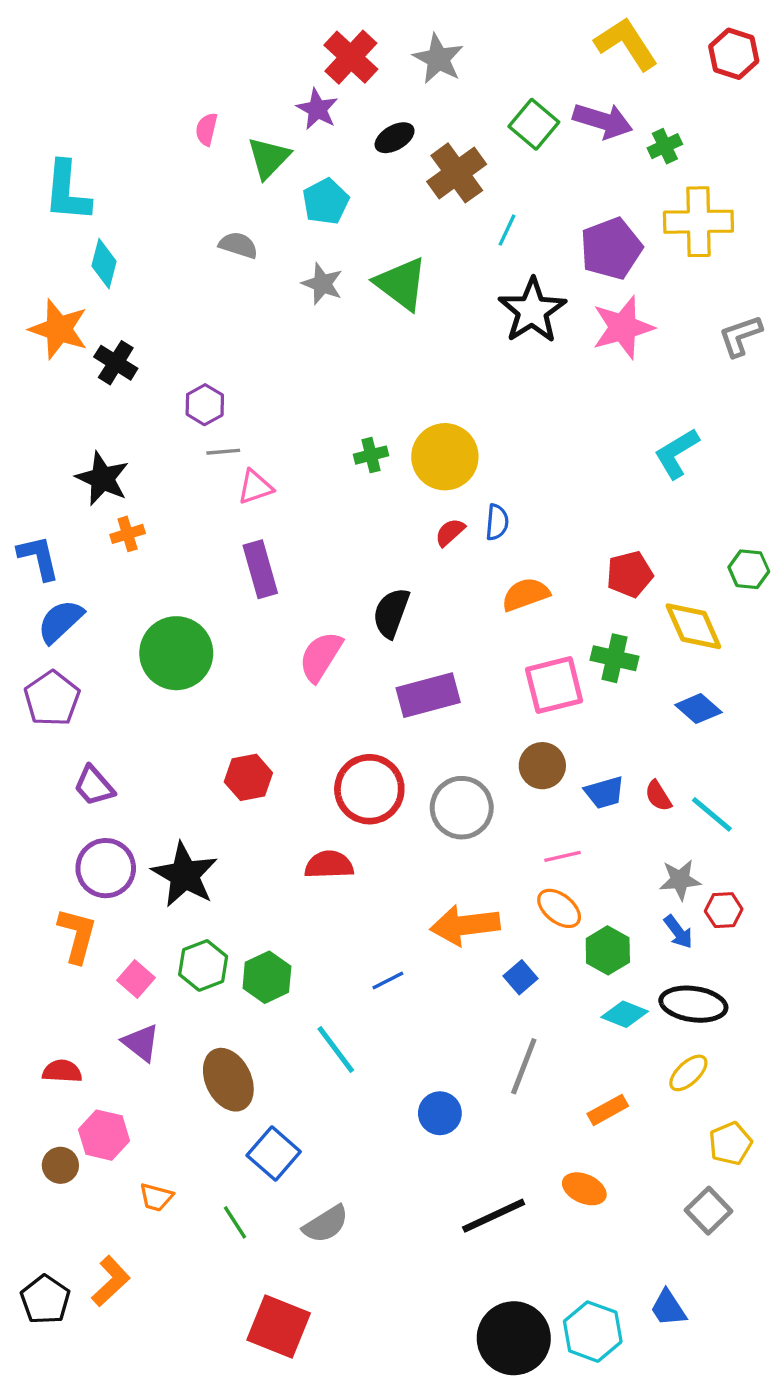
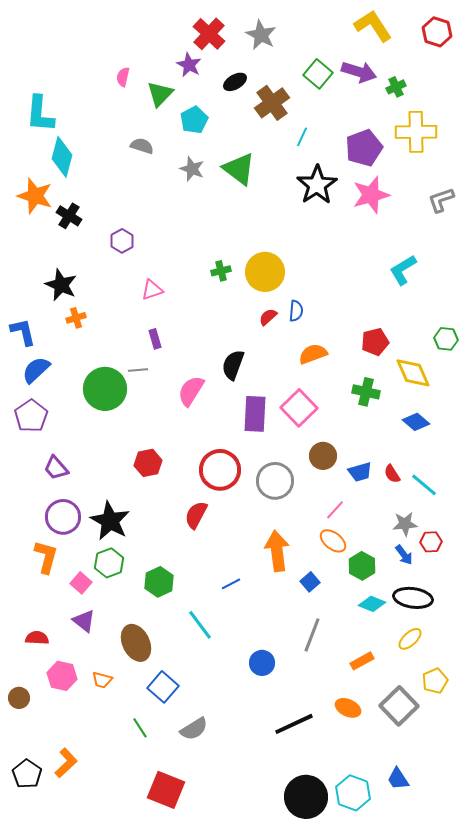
cyan diamond: (104, 264) -> (62, 157), size x1.4
gray line: (223, 452) -> (138, 370), moved
purple rectangle: (260, 569) -> (155, 339), size x0.6
pink square: (554, 685) -> (299, 408), moved, turned -30
purple rectangle: (428, 695) -> (255, 414), turned -72
pink line: (562, 856) -> (335, 510), turned -35
red semicircle: (329, 865) -> (196, 515), turned -60
orange arrow: (465, 925) -> (277, 551), turned 90
green hexagon: (203, 965) -> (109, 563), moved
brown circle: (60, 1165) -> (19, 698), moved
orange trapezoid: (156, 1197) -> (102, 680), moved
gray square: (709, 1211) -> (399, 706), moved, size x1.4

